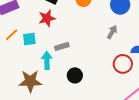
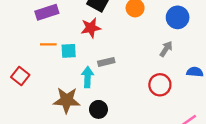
orange line: (12, 35) -> (48, 44), turned 40
red circle: (123, 64) -> (160, 85), moved
black circle: (75, 75) -> (98, 109), moved

